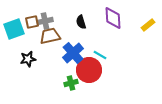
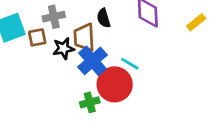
brown square: (32, 22) -> (37, 37), moved
brown trapezoid: (50, 36) -> (84, 37), moved, turned -80
black star: (28, 59) -> (63, 48), moved

